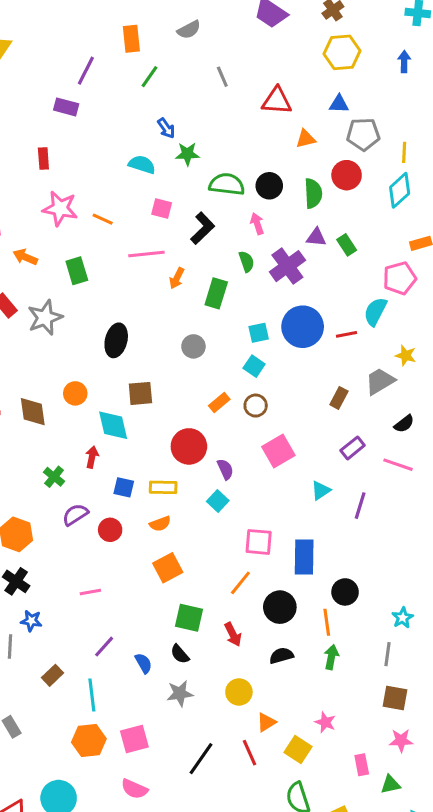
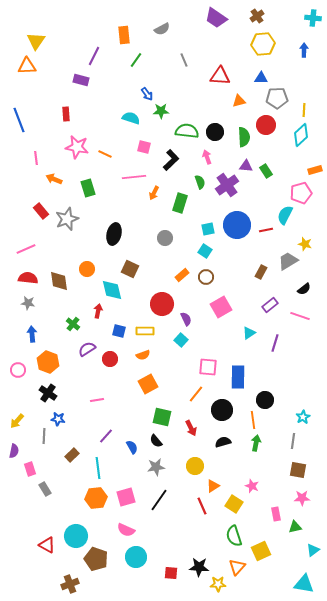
brown square: (140, 393) -> (130, 269), turned 30
black line: (201, 759) -> (159, 500), moved

